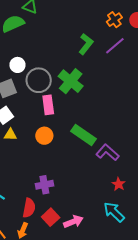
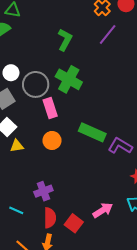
green L-shape: (86, 44) -> (65, 40), moved
purple cross: (44, 185) -> (43, 191), moved
pink arrow: (73, 222) -> (103, 210), moved

